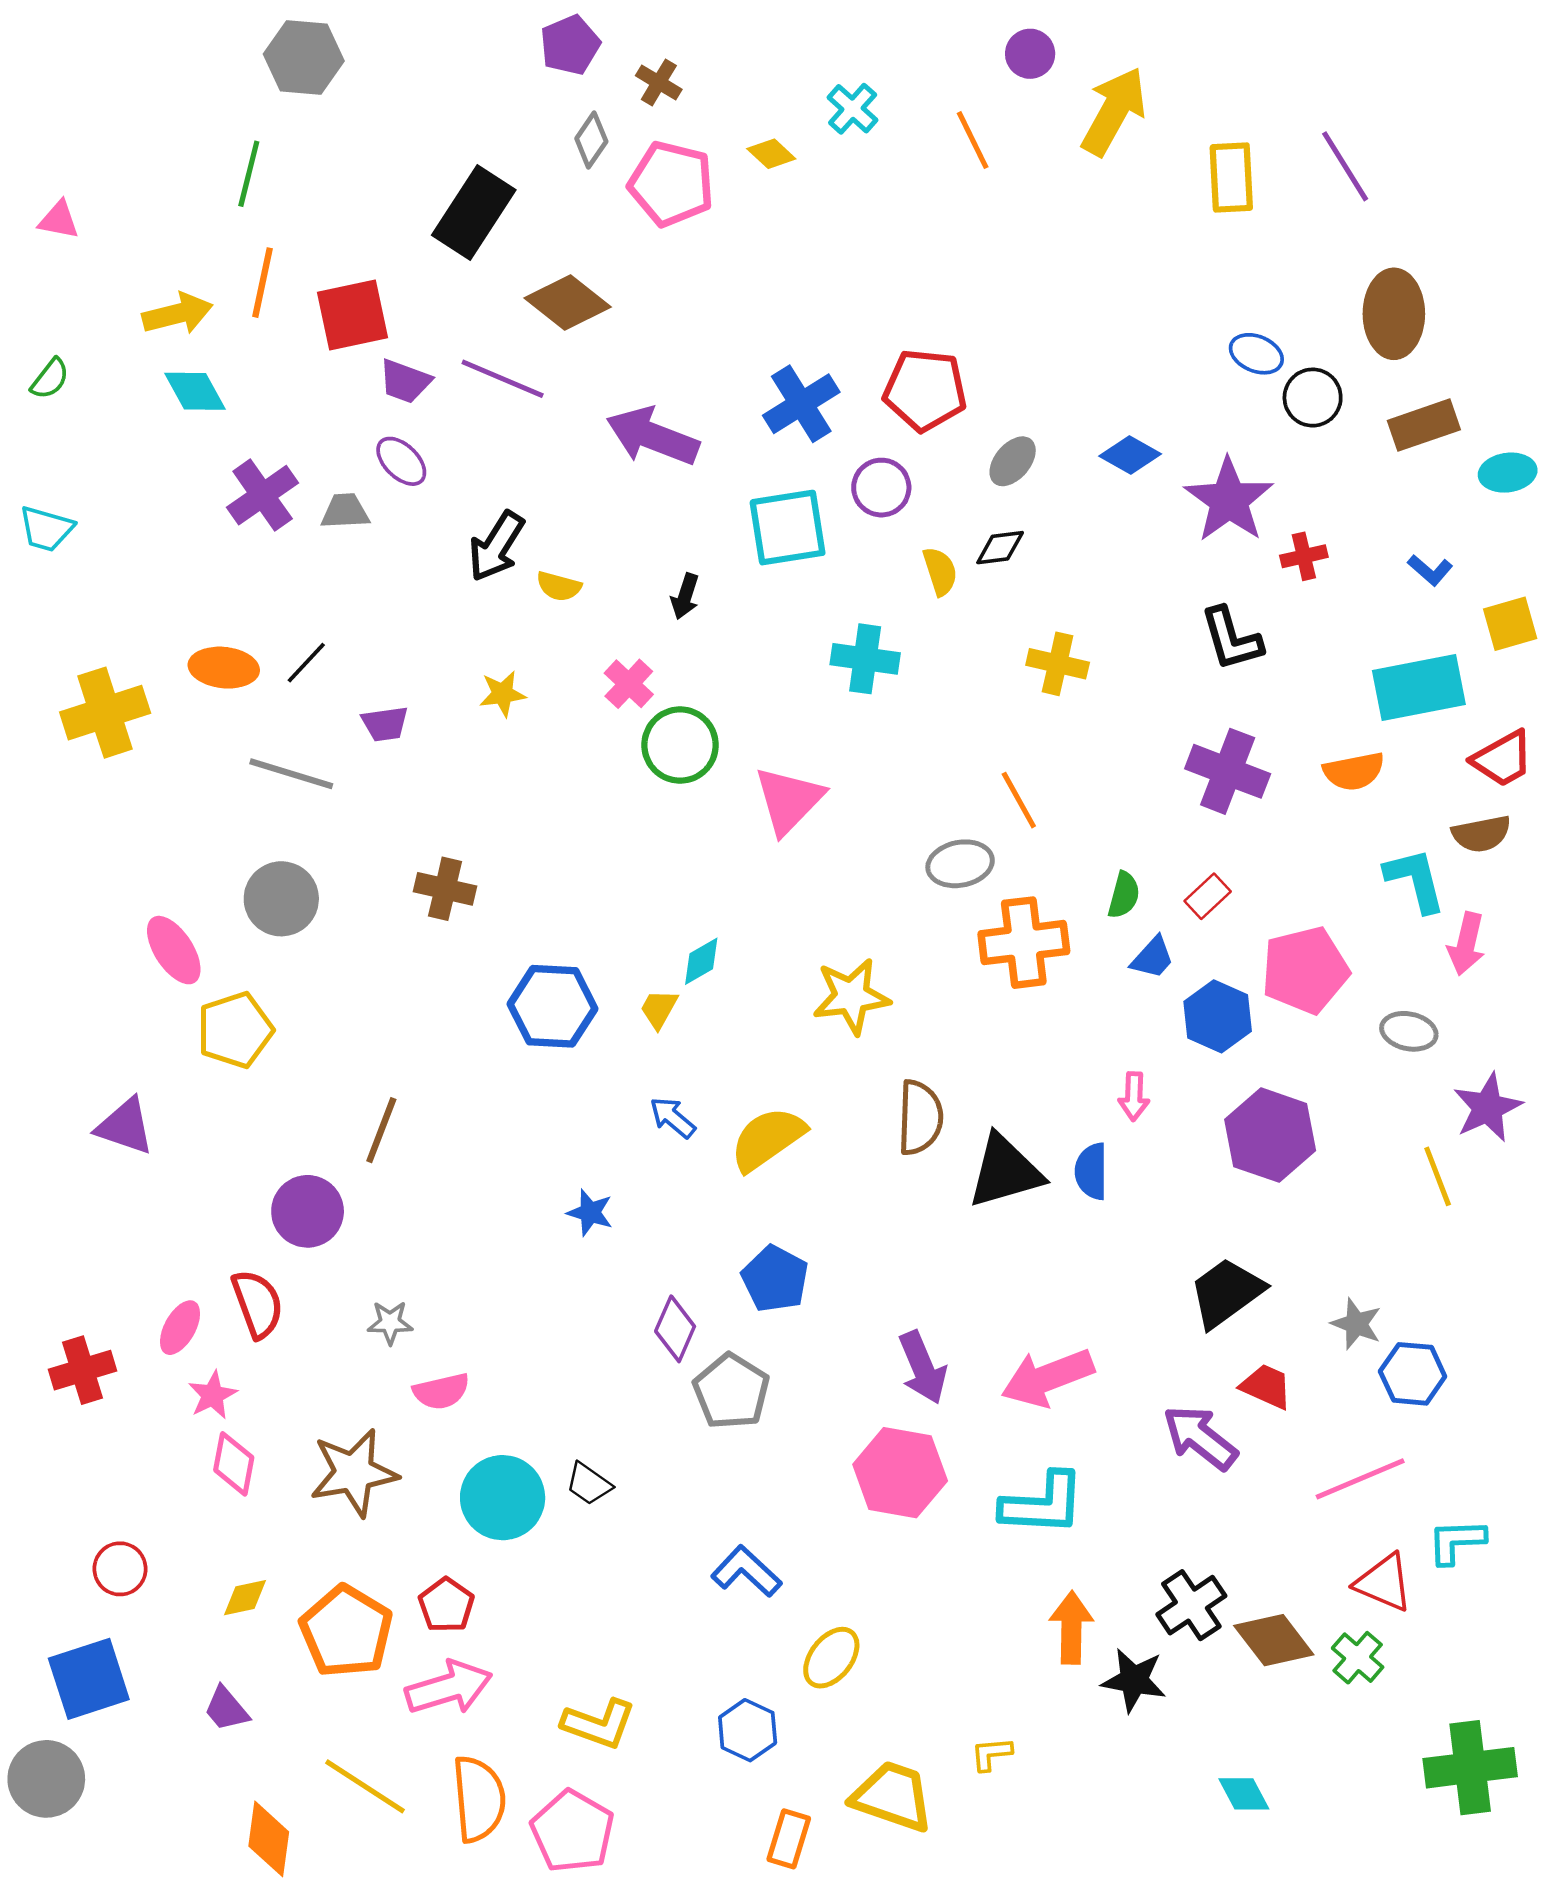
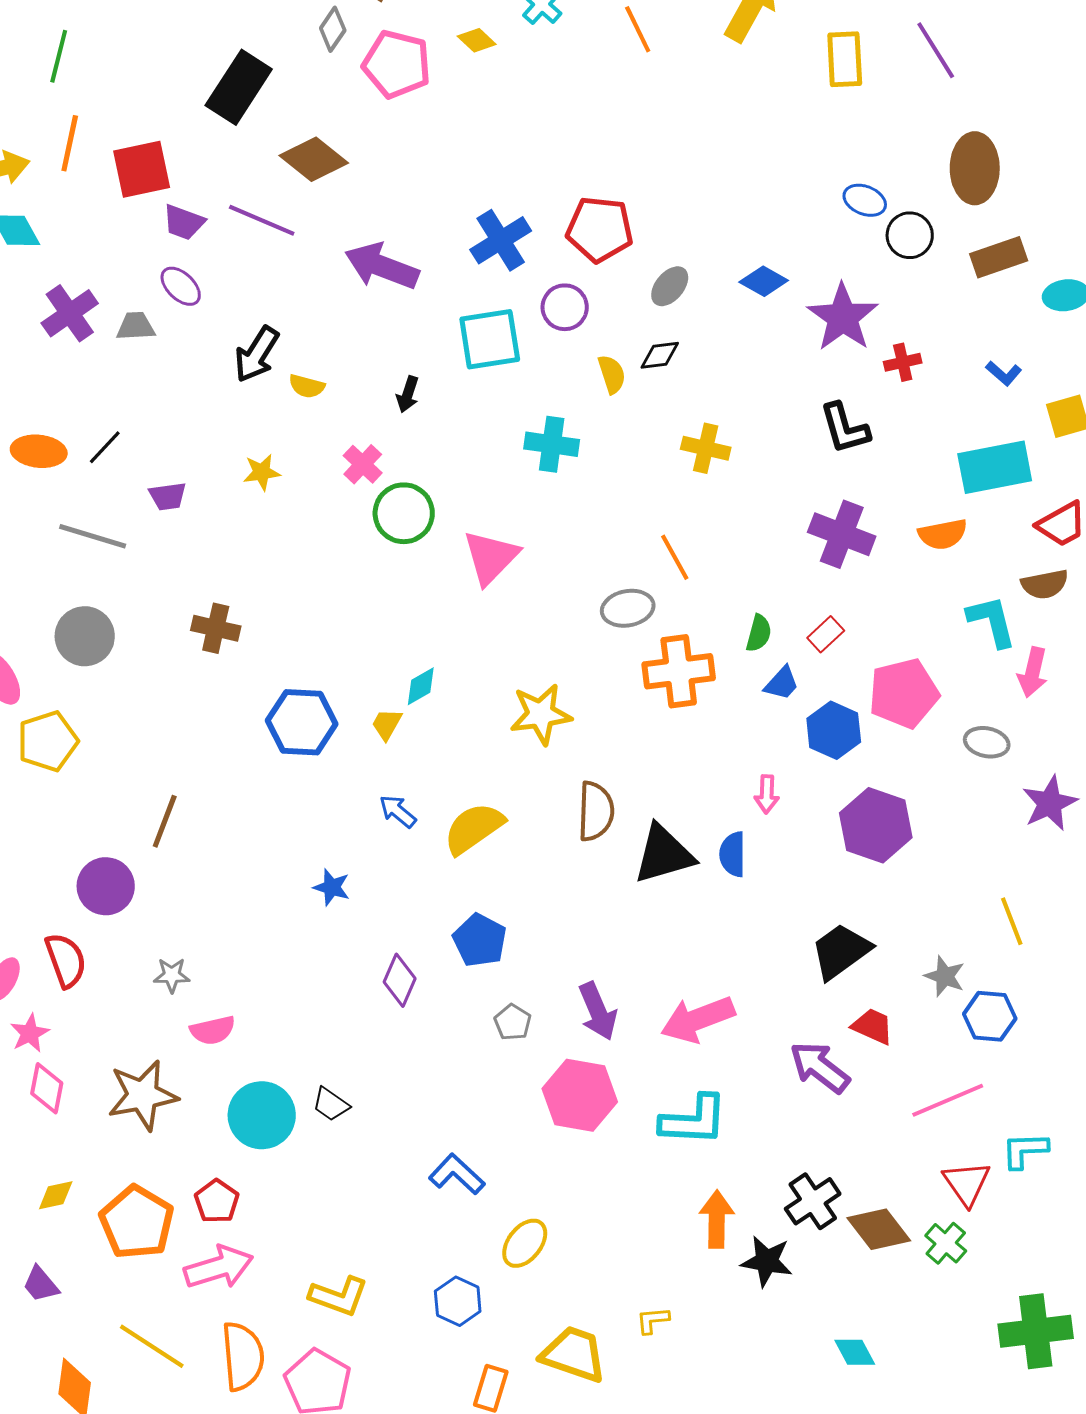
yellow line: (1438, 1176) -> (1012, 921), moved
gray pentagon: (731, 1391) -> (513, 1022), moved, size x0.6
red triangle: (1384, 1583) -> (967, 1183), turned 32

